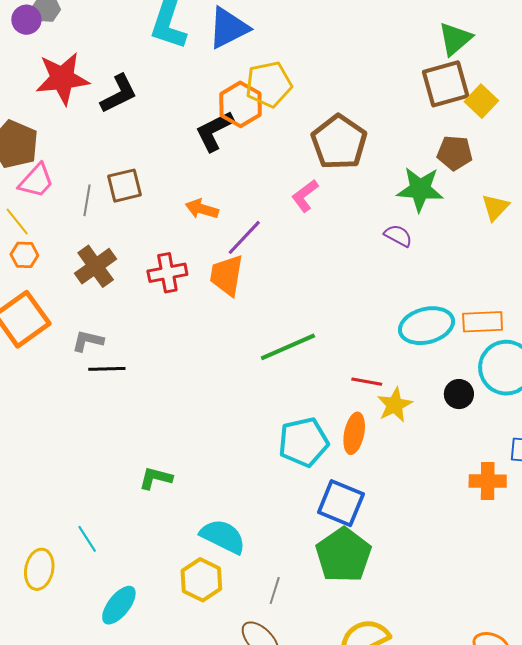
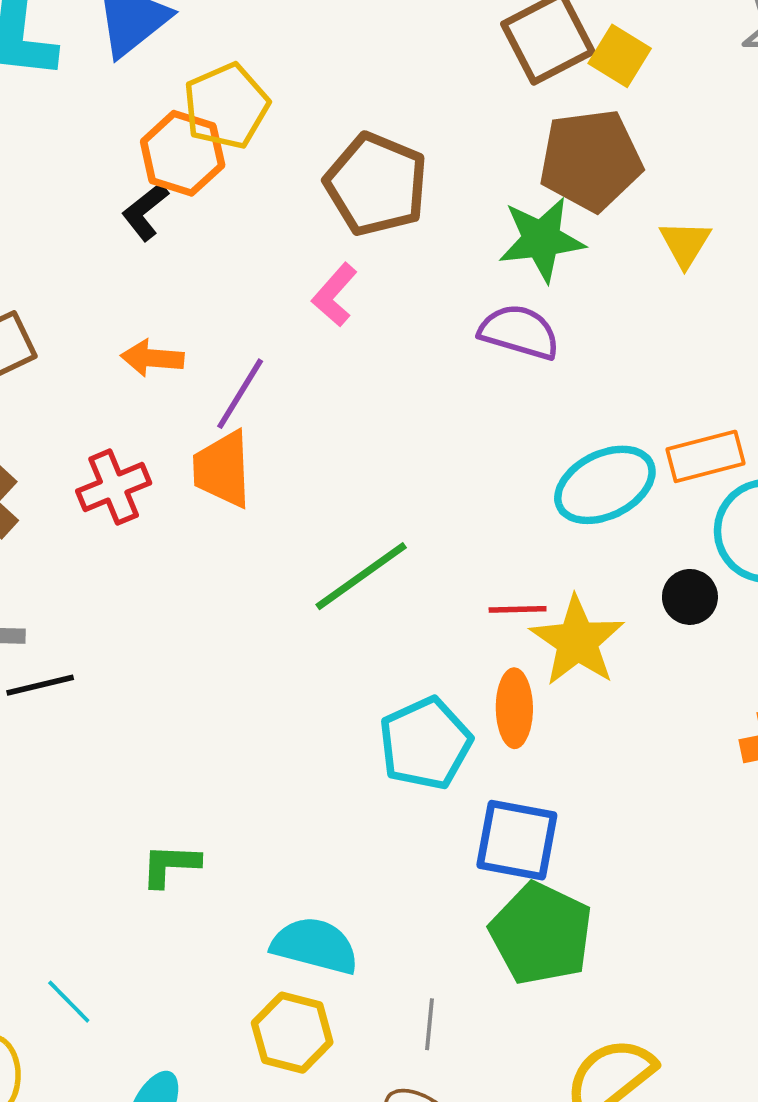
black L-shape: (214, 131) -> (145, 211), size x0.7
brown pentagon: (455, 153) -> (591, 160), size x1.6
purple semicircle: (398, 236) -> (519, 332), size x1.5
yellow star: (395, 405) -> (577, 641), size x1.4

